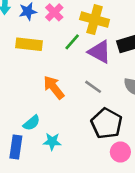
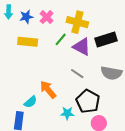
orange arrow: (54, 87) -> (48, 89), moved
cyan star: (52, 141) -> (67, 113), moved

